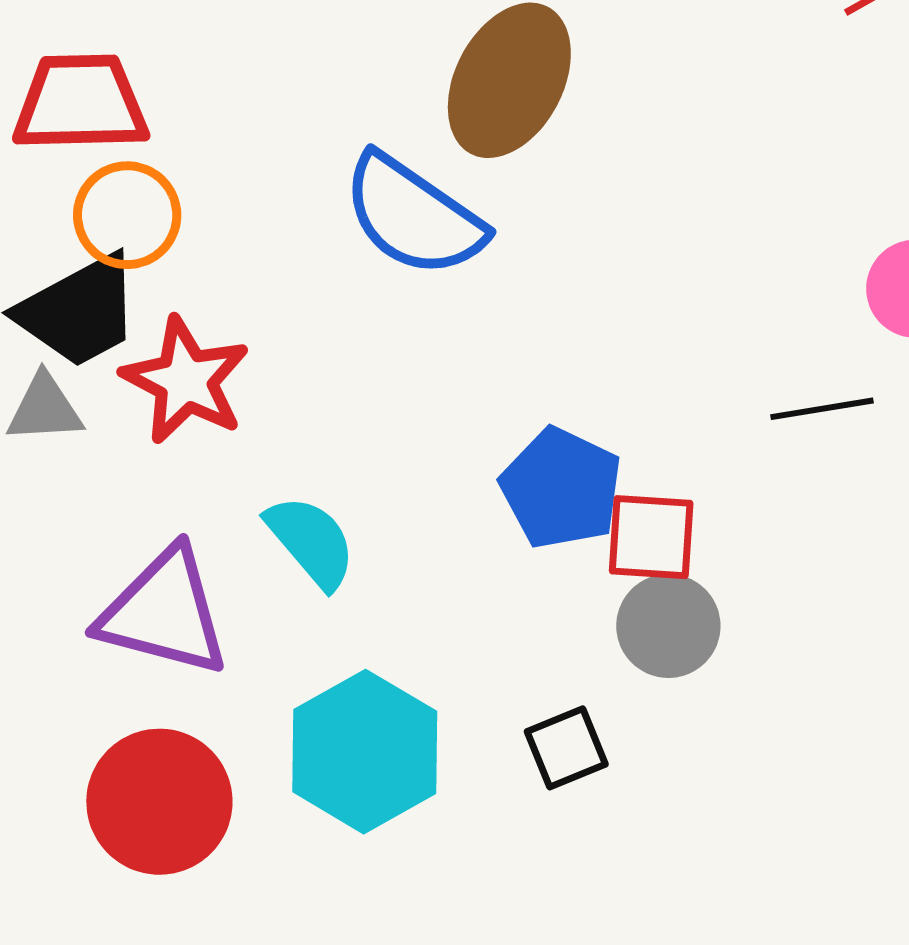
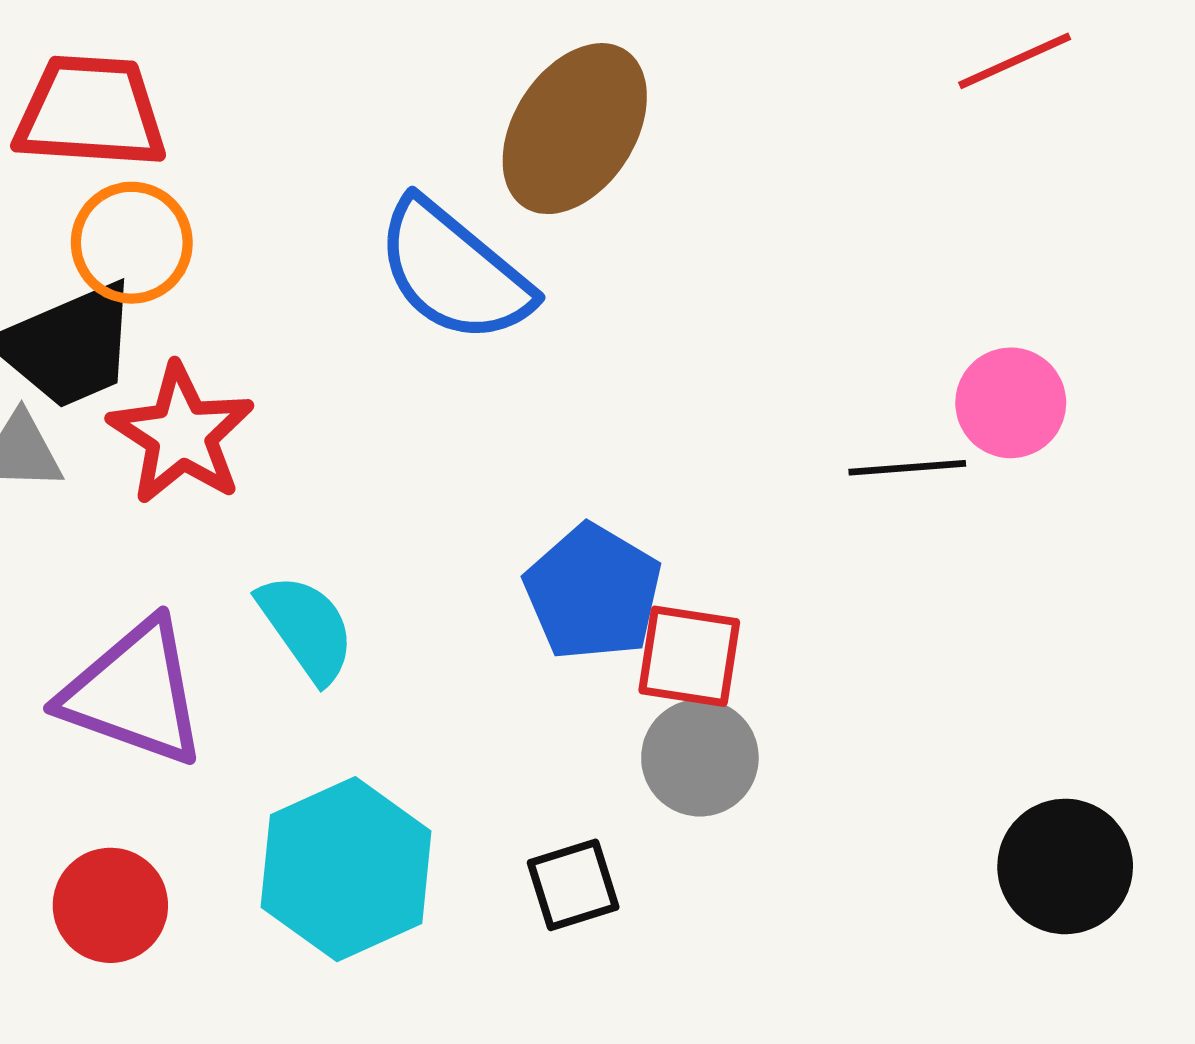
black line: (822, 409) -> (907, 468), moved
red circle: (159, 802) -> (110, 905), size x0.7

